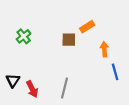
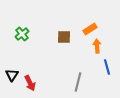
orange rectangle: (87, 27) -> (90, 29), moved
gray line: (64, 88) -> (78, 82), moved

